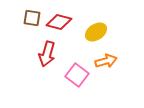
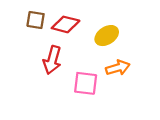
pink square: (77, 75) -> (86, 83), turned -30

